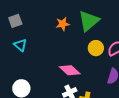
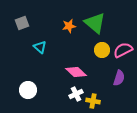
green triangle: (89, 21) -> (95, 23), turned -40
cyan triangle: (20, 45) -> (40, 47), moved

